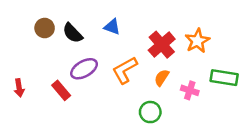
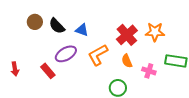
blue triangle: (112, 27) -> (82, 30), moved
orange star: (197, 41) -> (155, 32), turned 30
orange semicircle: (162, 78) -> (127, 61), turned -56

